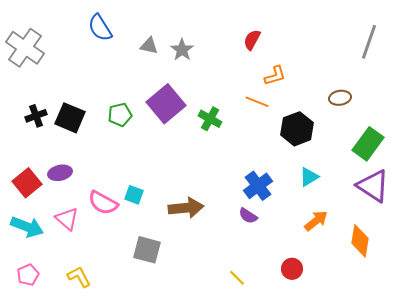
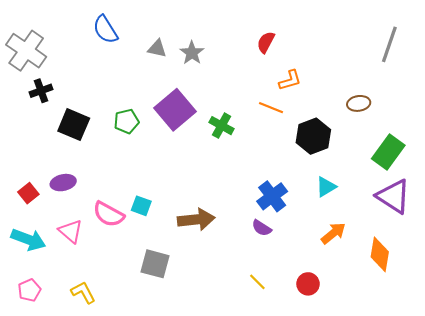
black cross: (36, 116) -> (41, 91), moved
red square: (27, 183) -> (28, 193), size x0.7
yellow line: (237, 278) -> (257, 282), moved

